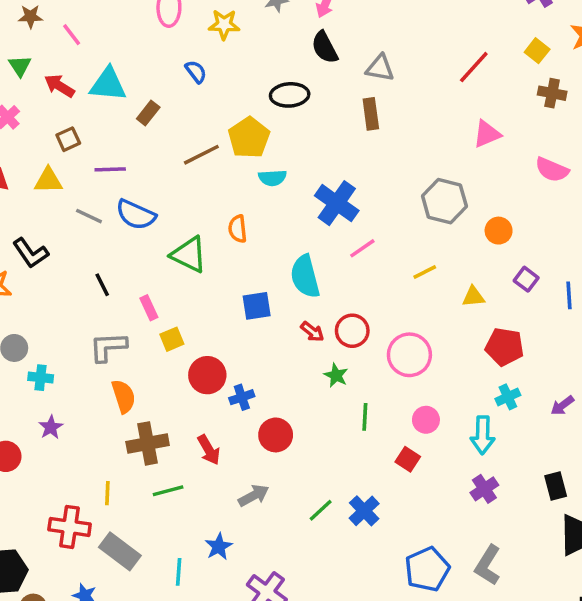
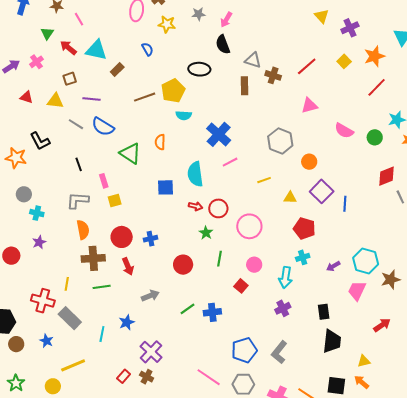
brown cross: (552, 93) -> (273, 75), moved
purple square: (526, 279) -> (322, 191), size x1.6
red arrow: (312, 332) -> (195, 206), turned -32
red circle: (207, 375) -> (122, 237), moved
red circle: (276, 435) -> (183, 265), moved
blue cross: (364, 511) -> (212, 312), turned 30

